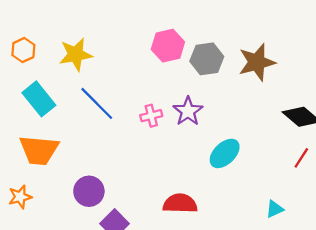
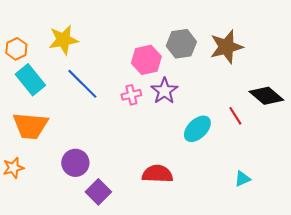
pink hexagon: (168, 46) -> (146, 60), moved
orange hexagon: (23, 50) -> (16, 49), moved
red line: (301, 158) -> (235, 116), moved, turned -66

